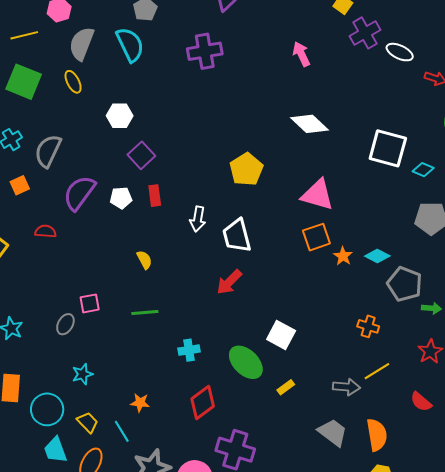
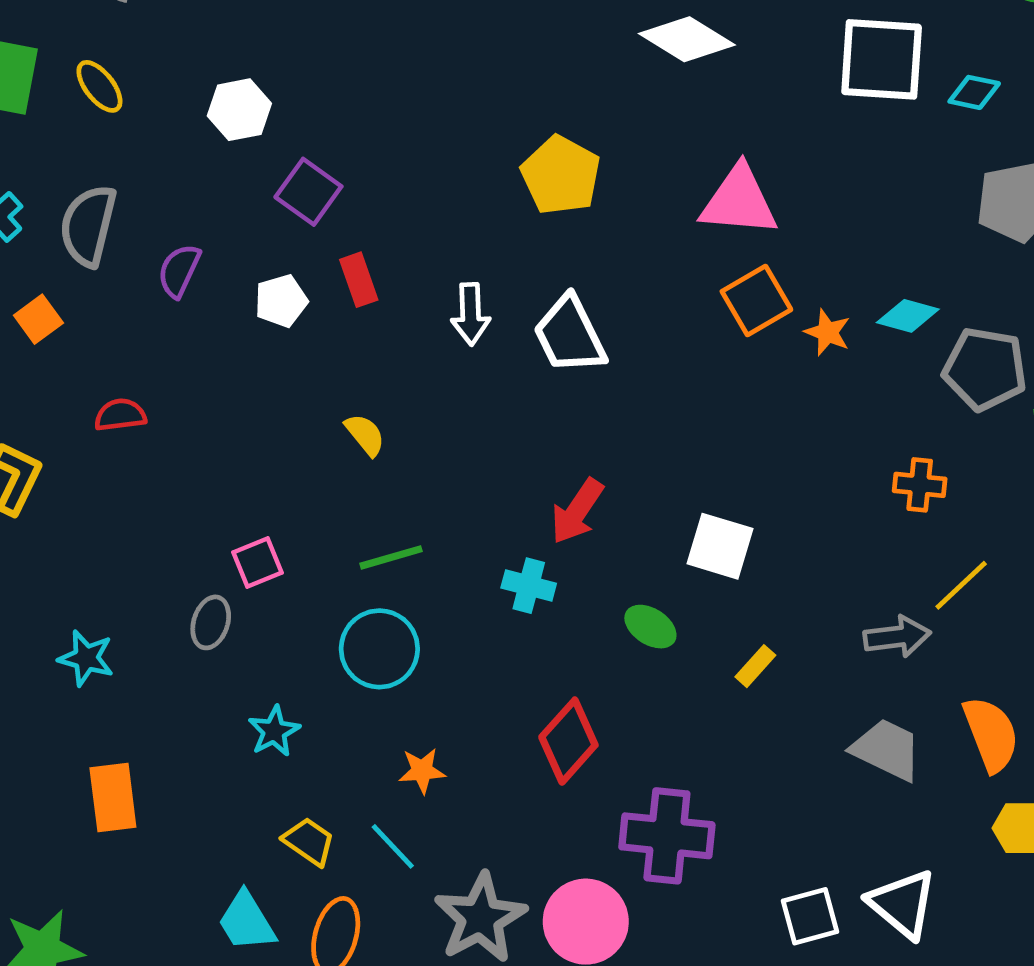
yellow ellipse: (73, 82) -> (99, 86), moved
purple semicircle: (79, 193) -> (179, 271), moved, size x0.6
red arrow: (229, 282) -> (577, 511), moved
cyan cross: (189, 350) -> (529, 586), moved, turned 35
green ellipse: (246, 362) -> (650, 627), size x0.6
cyan circle: (47, 409) -> (379, 649), moved

